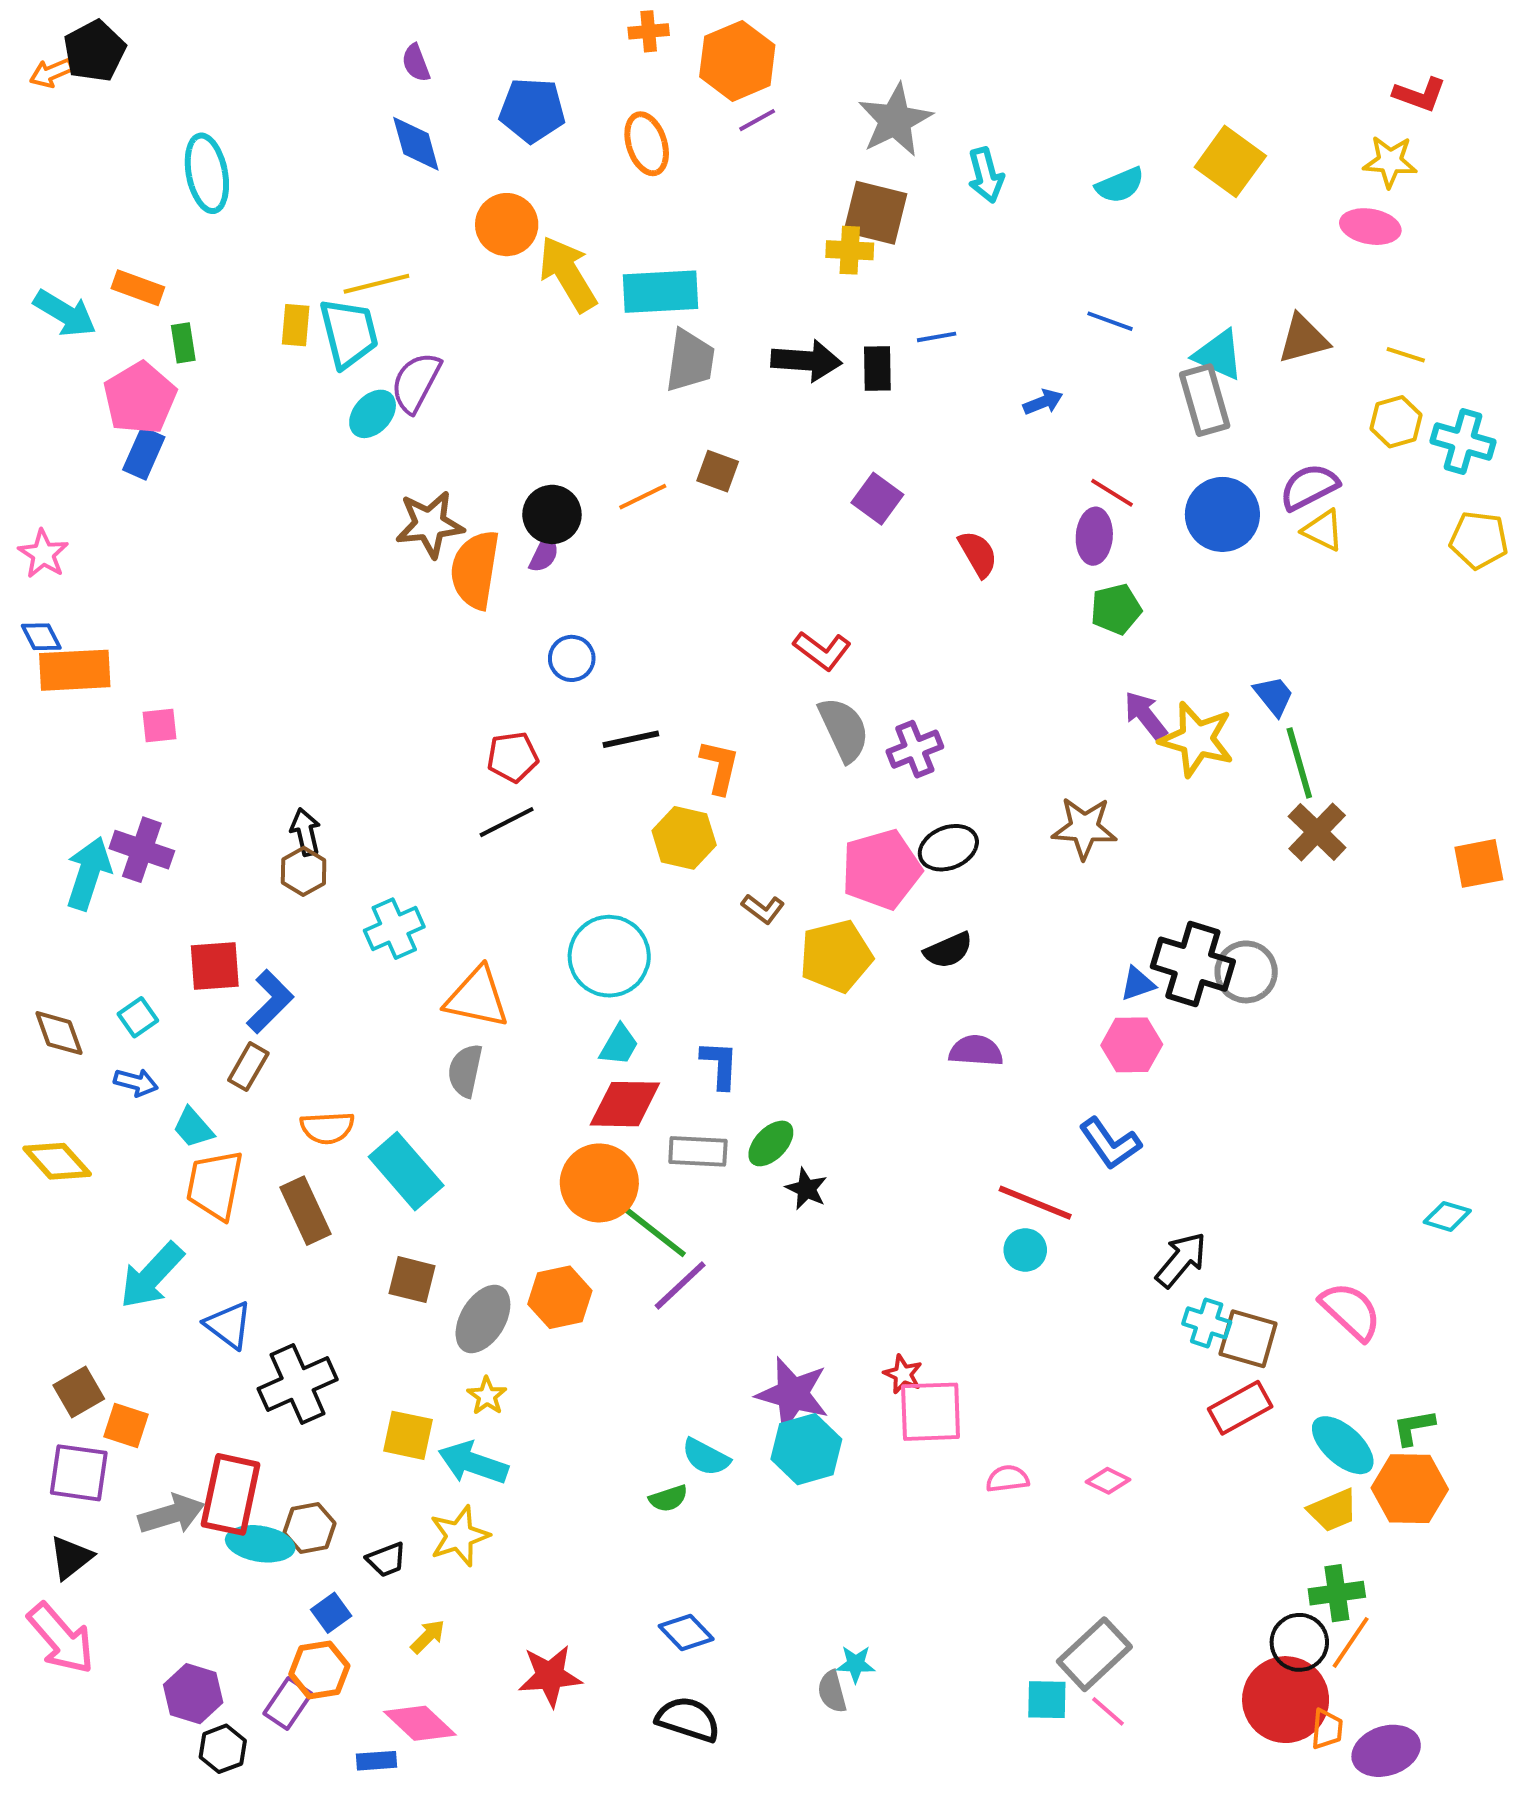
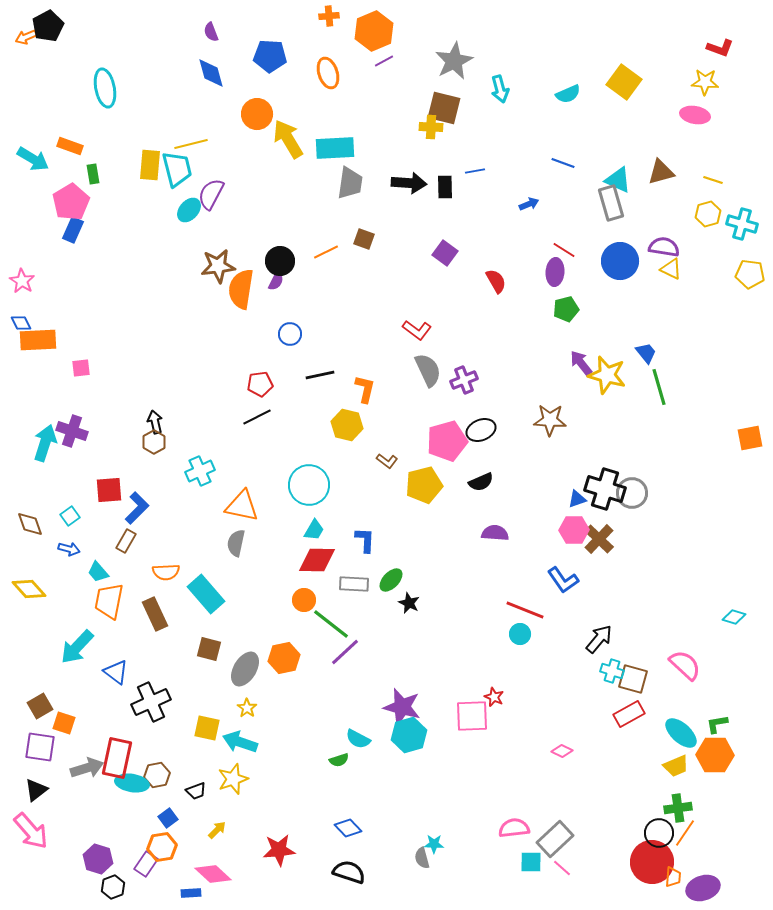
yellow rectangle: (296, 325) -> (150, 165), size x1.4
purple semicircle: (1309, 487) -> (664, 247), turned 36
brown cross: (1317, 832) -> (599, 539), moved
orange circle: (599, 1183) -> (304, 600), size x0.6
red star: (903, 1374) -> (494, 697), moved
pink semicircle: (1008, 1479) -> (514, 828), moved, size x1.4

